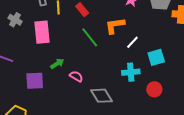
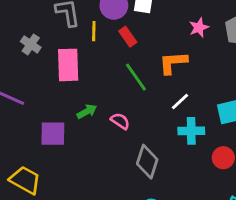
white line: (132, 42) -> (180, 101), moved
pink semicircle: (76, 76) -> (120, 121), moved
gray diamond: (102, 96) -> (147, 162), turned 45

